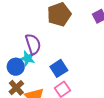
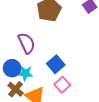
cyan star: (27, 58) -> (25, 73), moved

